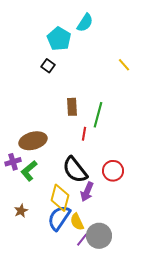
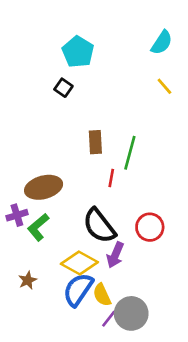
cyan semicircle: (85, 23) -> (162, 43), moved
yellow diamond: (60, 198) -> (79, 263), turned -76

